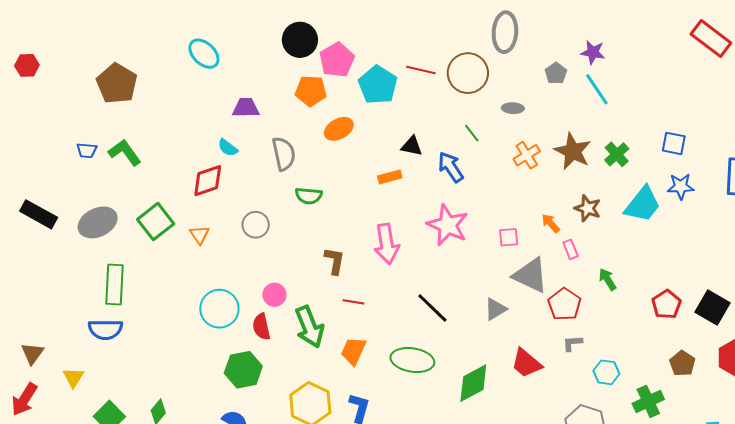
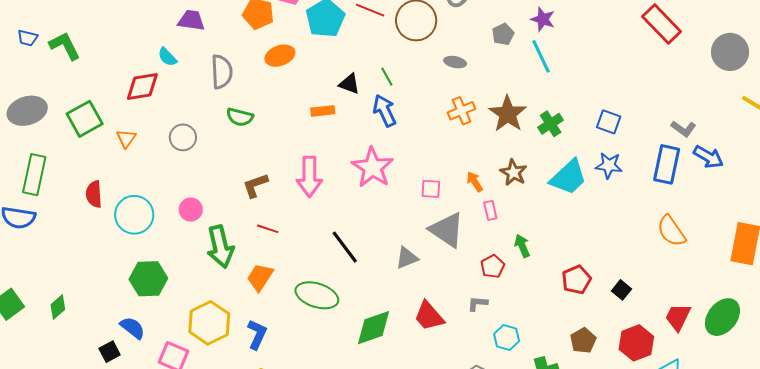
green line: (472, 133) -> (387, 77), moved
brown L-shape: (335, 261) -> (255, 185), turned -128
red pentagon: (564, 304) -> (493, 266), moved, size x0.7
black square: (712, 308) -> (621, 290), size x0.6
red semicircle: (261, 327) -> (94, 194), moved

